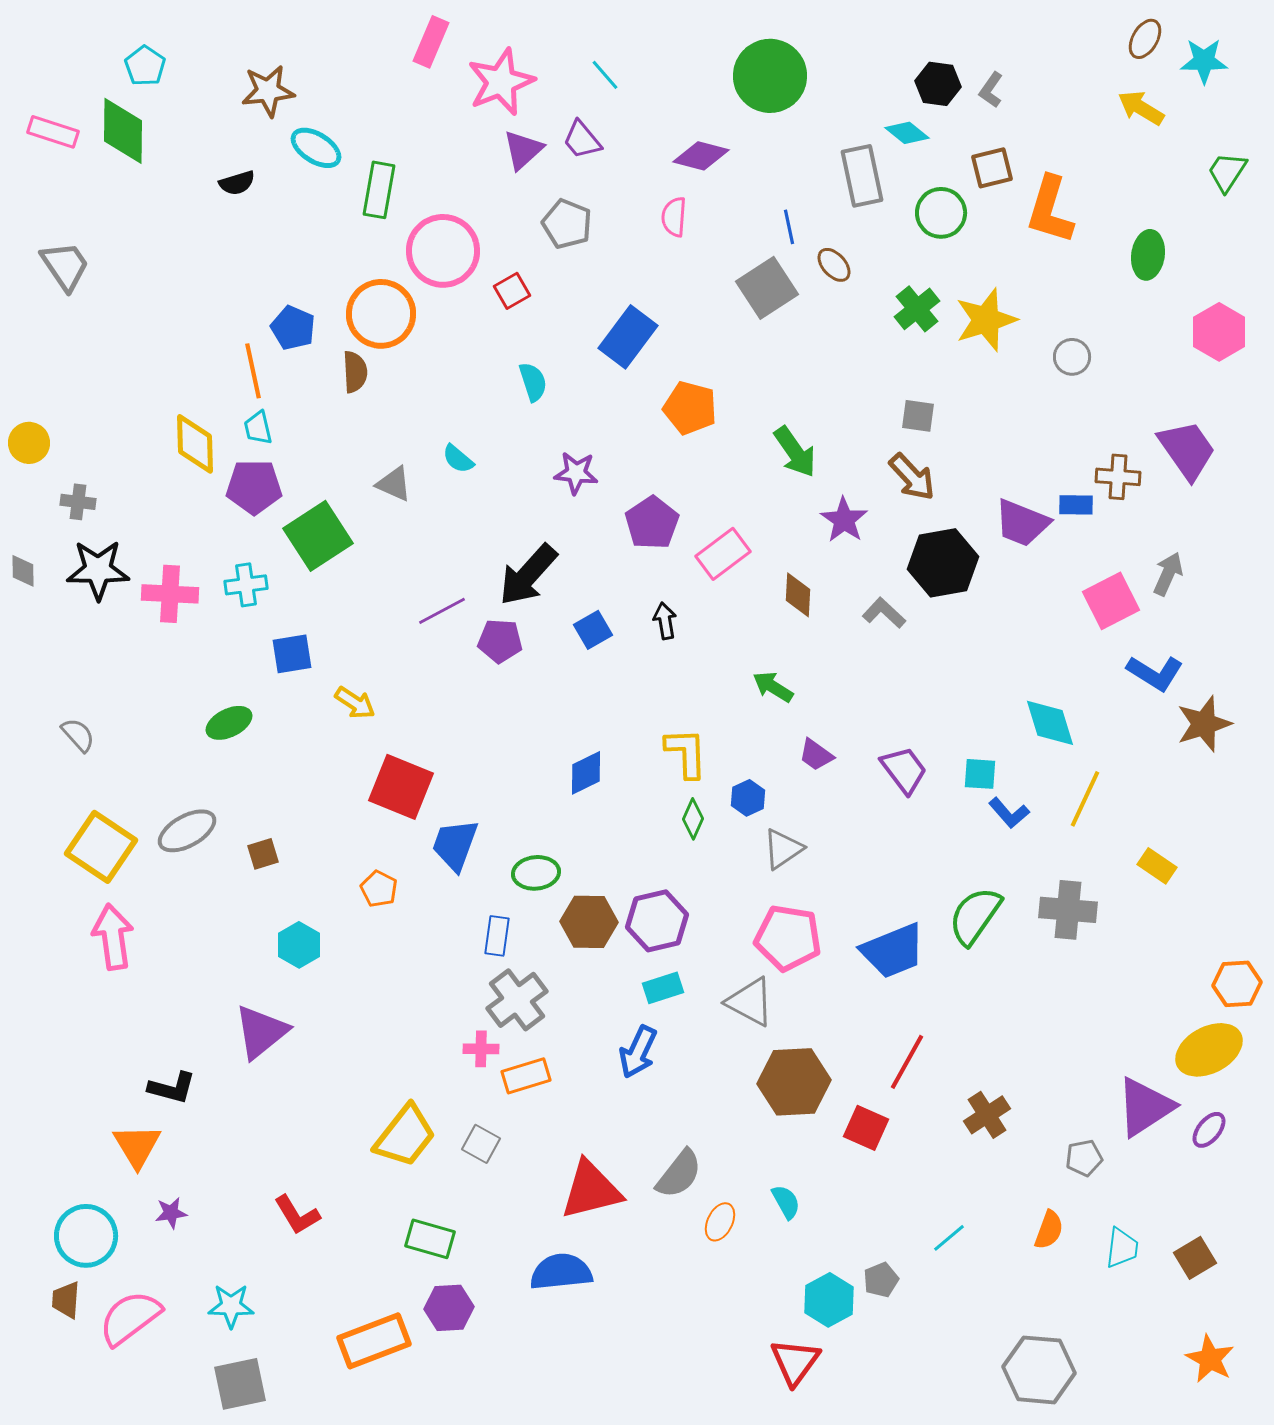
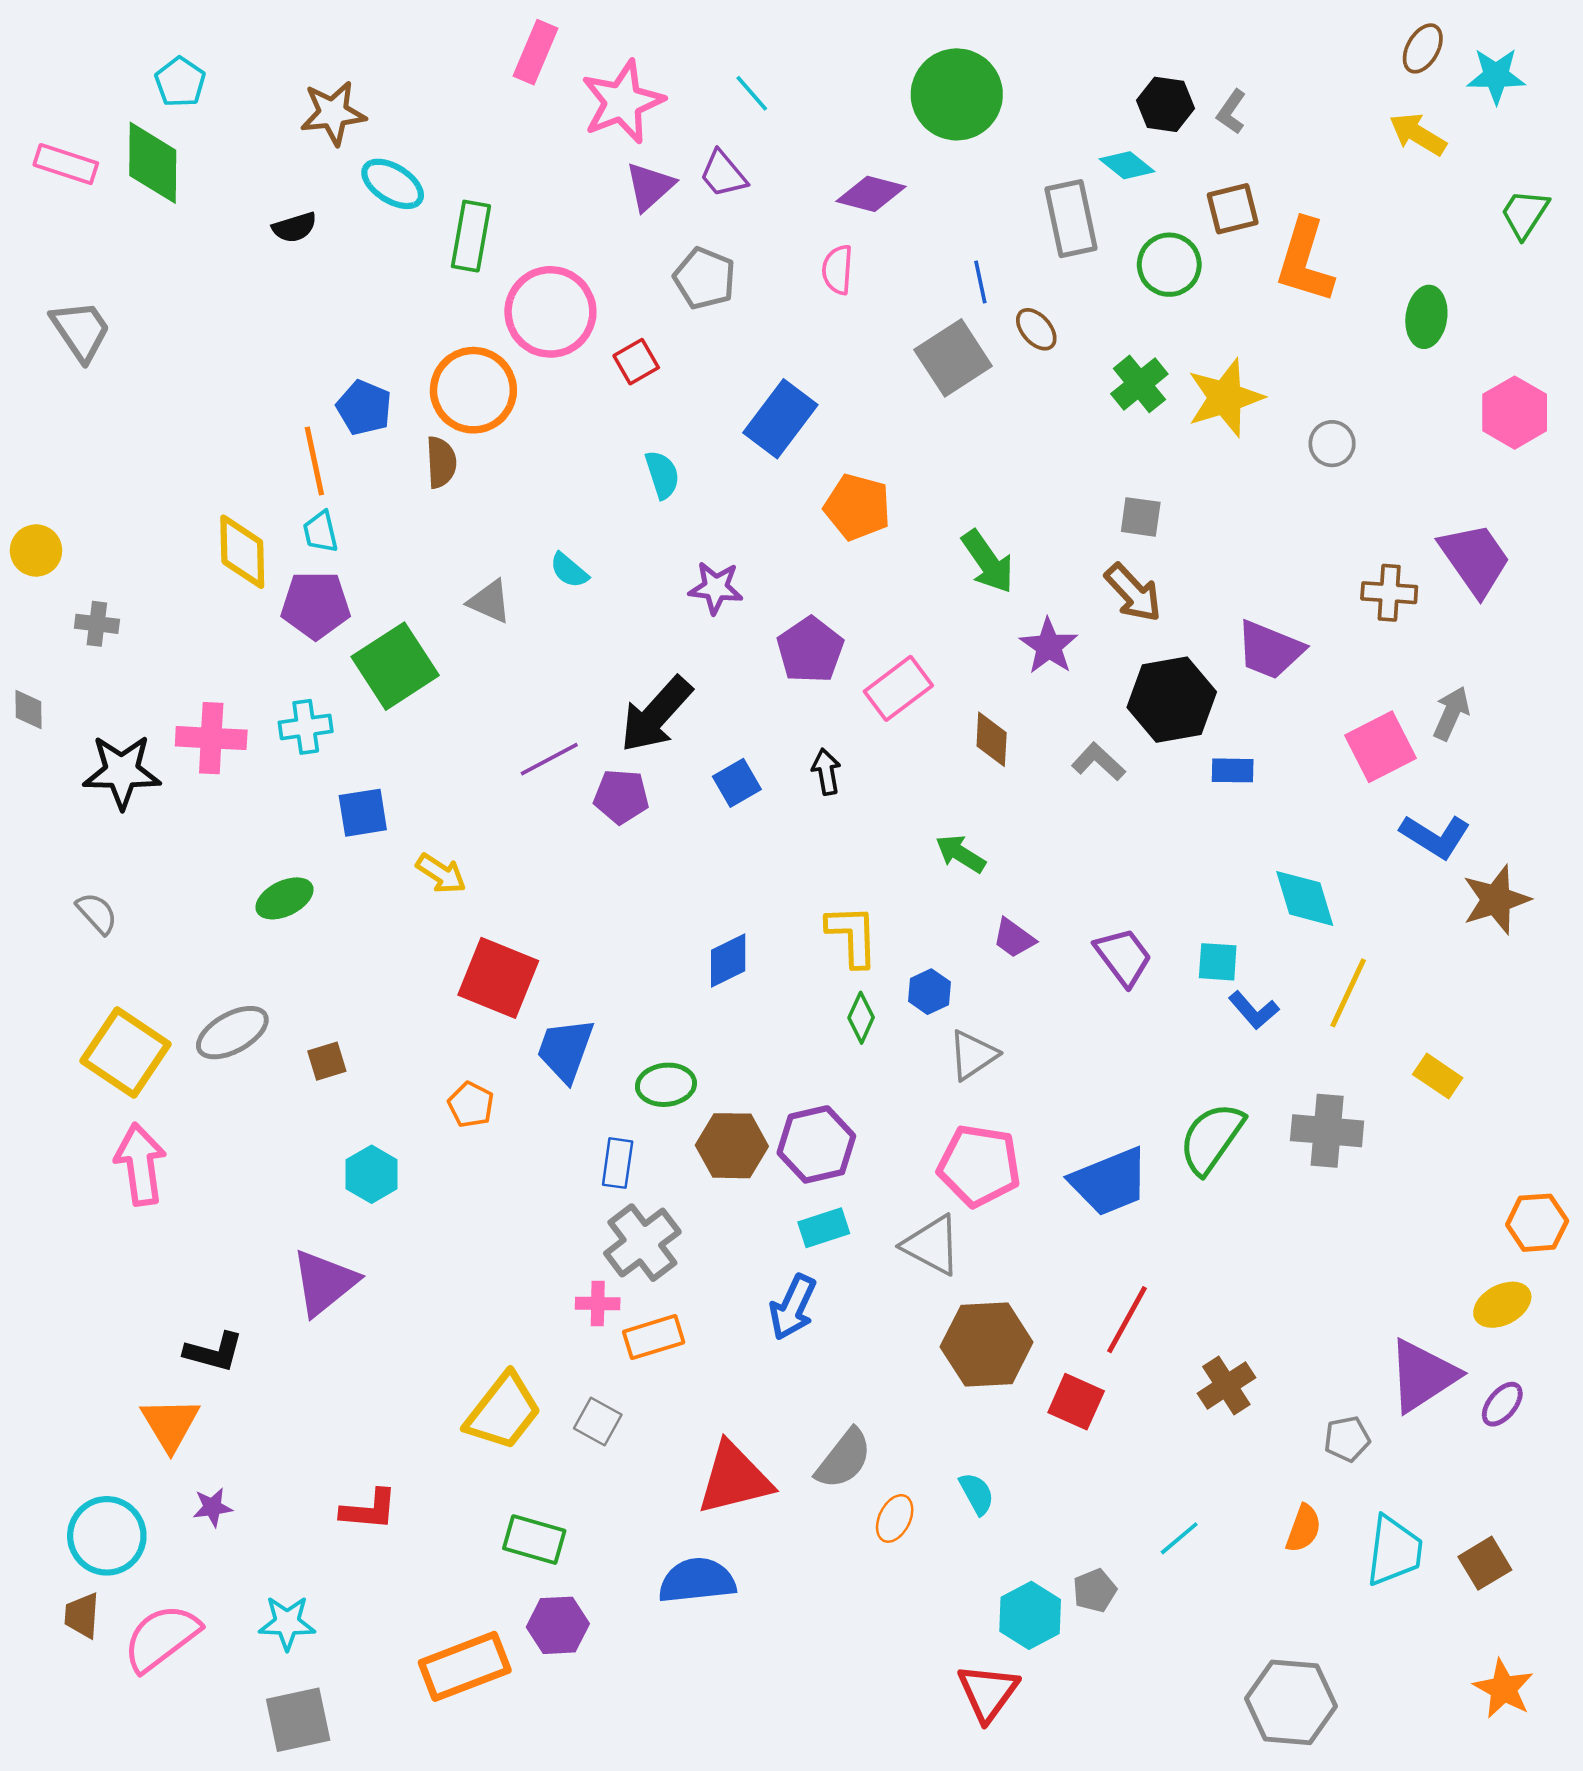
blue rectangle: (1076, 505) -> (1233, 770), moved
black star: (98, 570) -> (122, 772), moved
yellow ellipse: (1209, 1050) -> (1502, 1305), size x0.7
red L-shape: (297, 1215) -> (369, 1510), turned -54
cyan trapezoid: (1122, 1248) -> (1394, 1551), size x1.4

